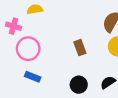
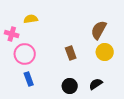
blue rectangle: (33, 77) -> (29, 79), turned 48

